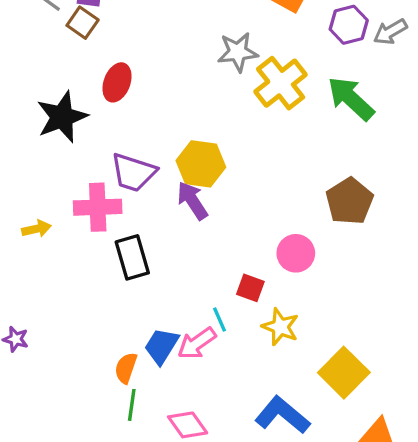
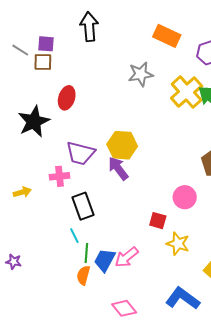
brown square: (83, 23) -> (43, 62), turned -30
yellow cross: (281, 83) -> (187, 92), moved
pink cross: (98, 207) -> (60, 176), size x0.7
cyan line: (220, 320) -> (74, 236), moved
green line: (132, 405) -> (86, 253), moved

